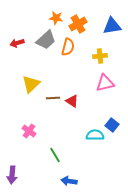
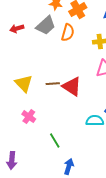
yellow triangle: (31, 84) -> (24, 84), moved, turned -30
red triangle: (72, 101) -> (72, 87), size x1.5
blue arrow: (69, 181) -> (69, 167), turned 98

